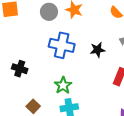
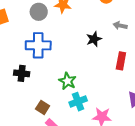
blue cross: (62, 45) -> (38, 45), moved

